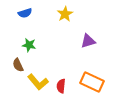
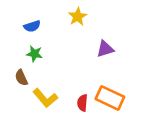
blue semicircle: (25, 13) -> (32, 26), moved
red semicircle: (61, 86) -> (82, 103), moved

